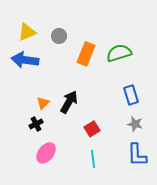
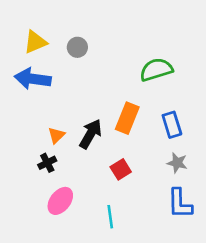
orange rectangle: (86, 54) -> (127, 118), moved
cyan line: (93, 159) -> (110, 217), moved

